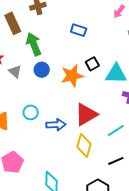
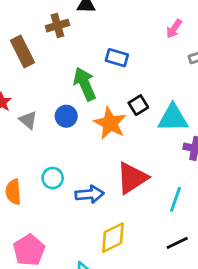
green arrow: (34, 44) -> (85, 84), moved
orange star: (72, 76) -> (110, 123), turned -30
cyan line: (116, 130) -> (176, 199), turned -36
yellow diamond: (84, 146) -> (113, 238), moved, turned 50

